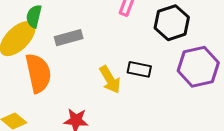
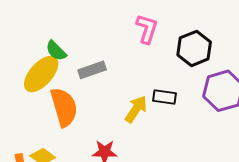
green semicircle: (34, 16) -> (56, 51), turned -55
yellow arrow: (110, 80) -> (136, 109), turned -112

